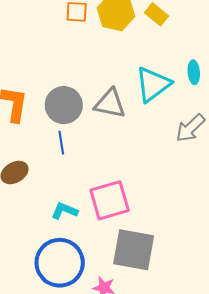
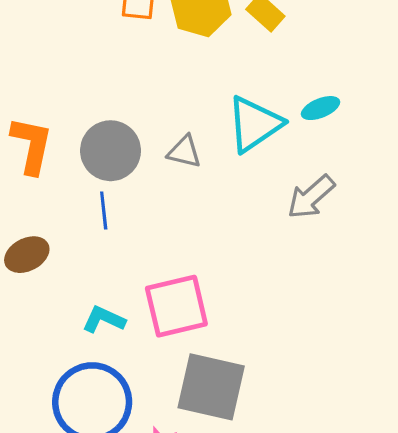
cyan ellipse: (194, 72) -> (321, 108), turned 70
gray triangle: (110, 104) -> (184, 152), size x0.7

